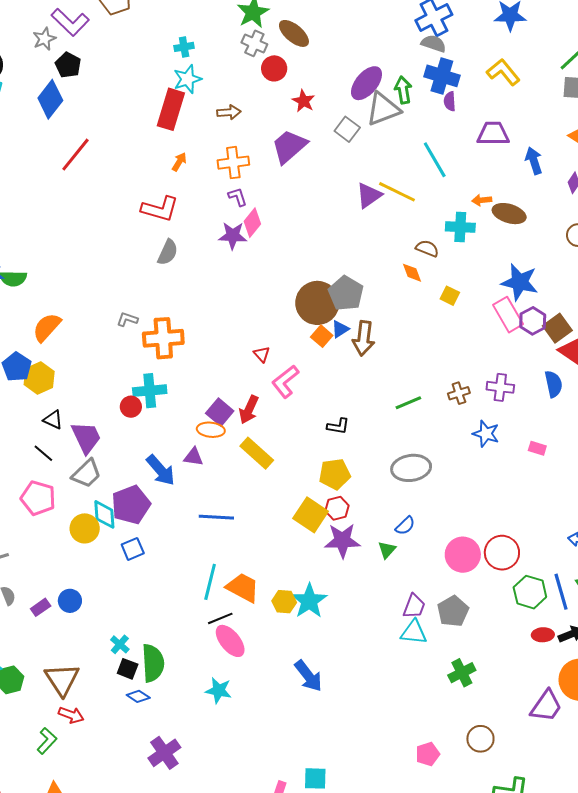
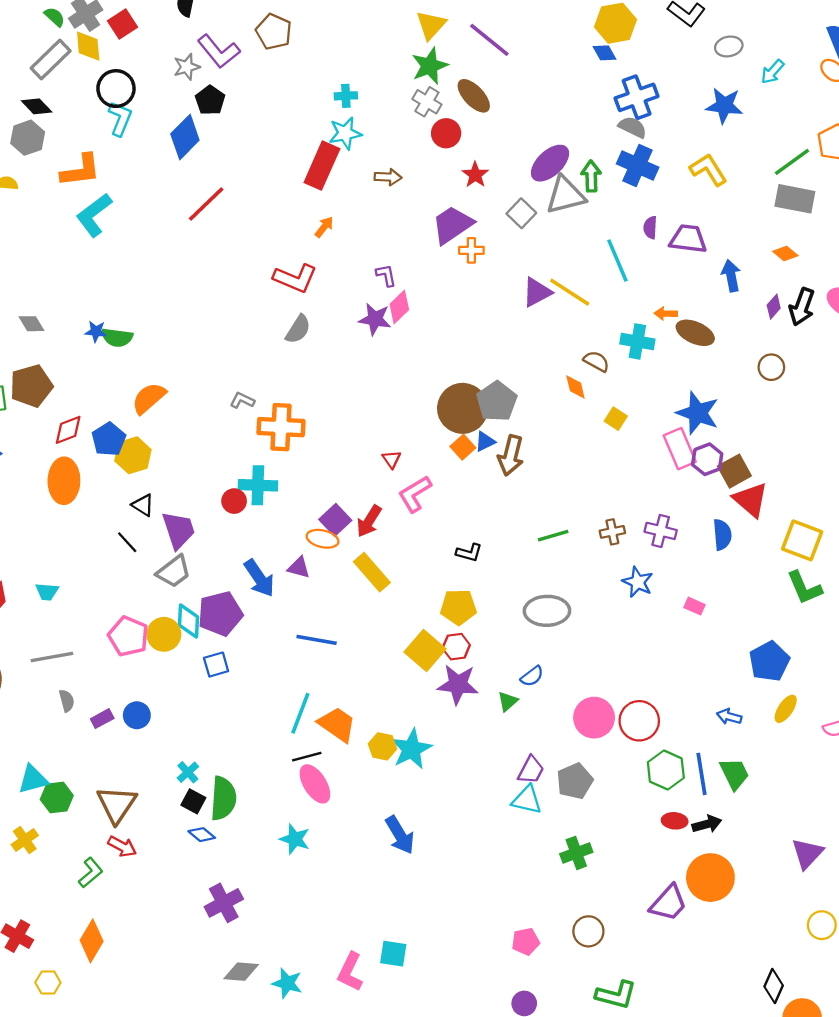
purple semicircle: (450, 101) -> (650, 228), moved
orange cross: (233, 163) -> (471, 250), moved, size x0.7
pink pentagon: (38, 498) -> (128, 636), moved

